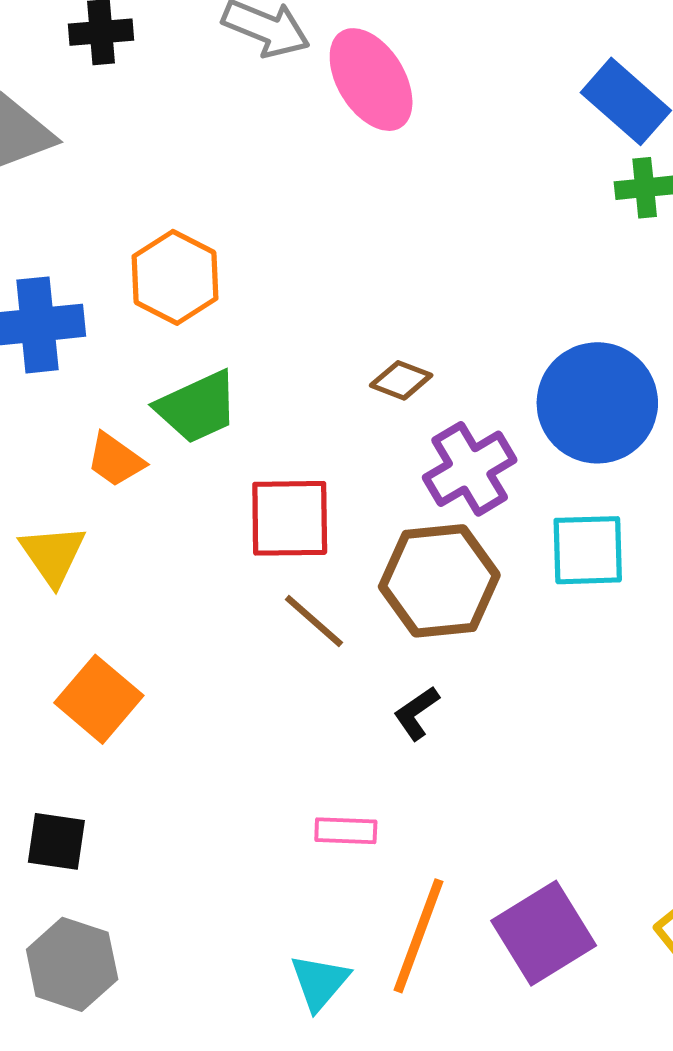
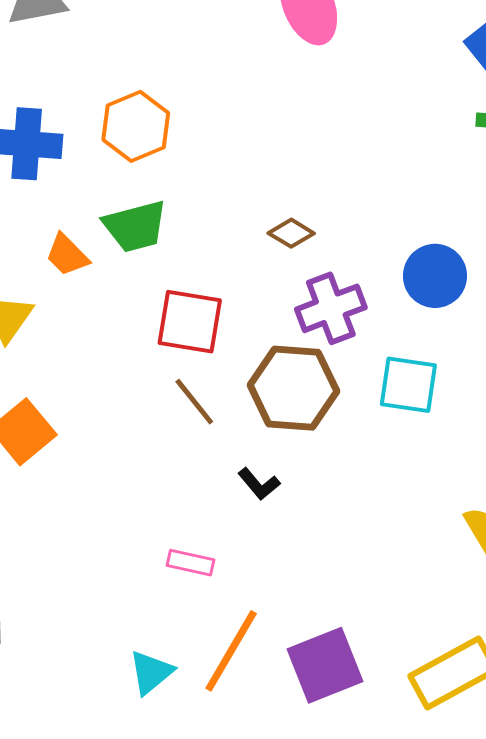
blue circle: (597, 403) -> (435, 276), size x0.7
black L-shape: (417, 713) -> (259, 484), turned -105

